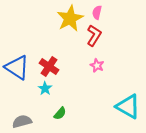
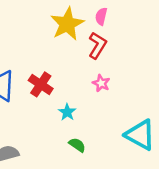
cyan star: (45, 88) -> (67, 112), moved
green semicircle: (60, 113) -> (77, 145), moved, turned -96

